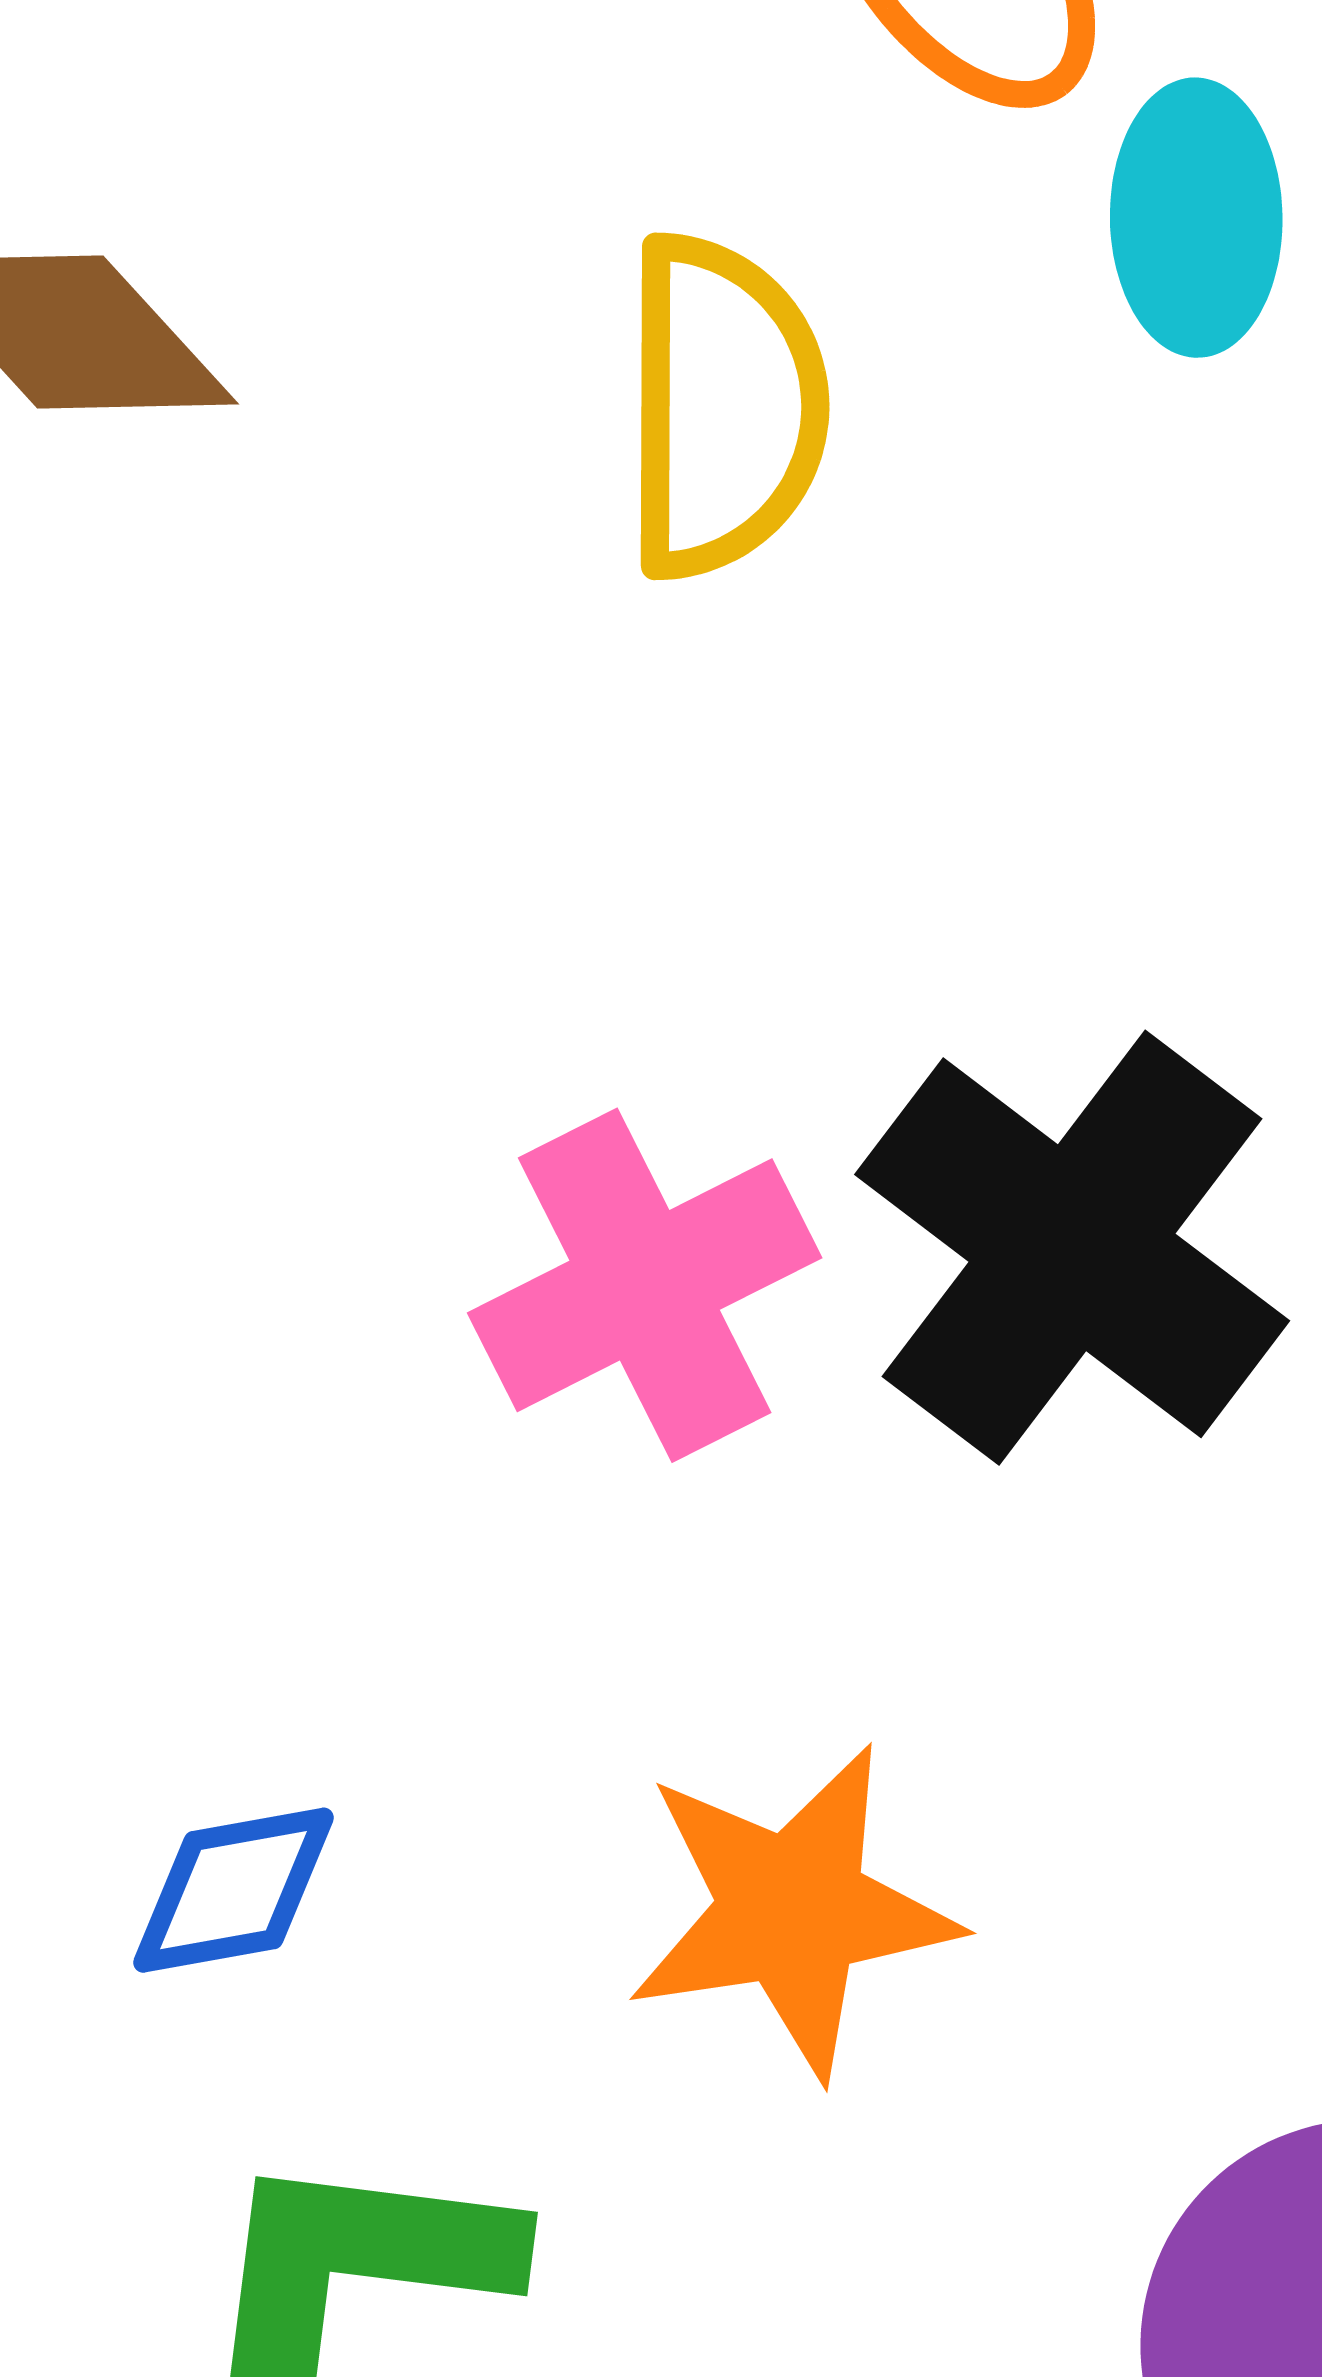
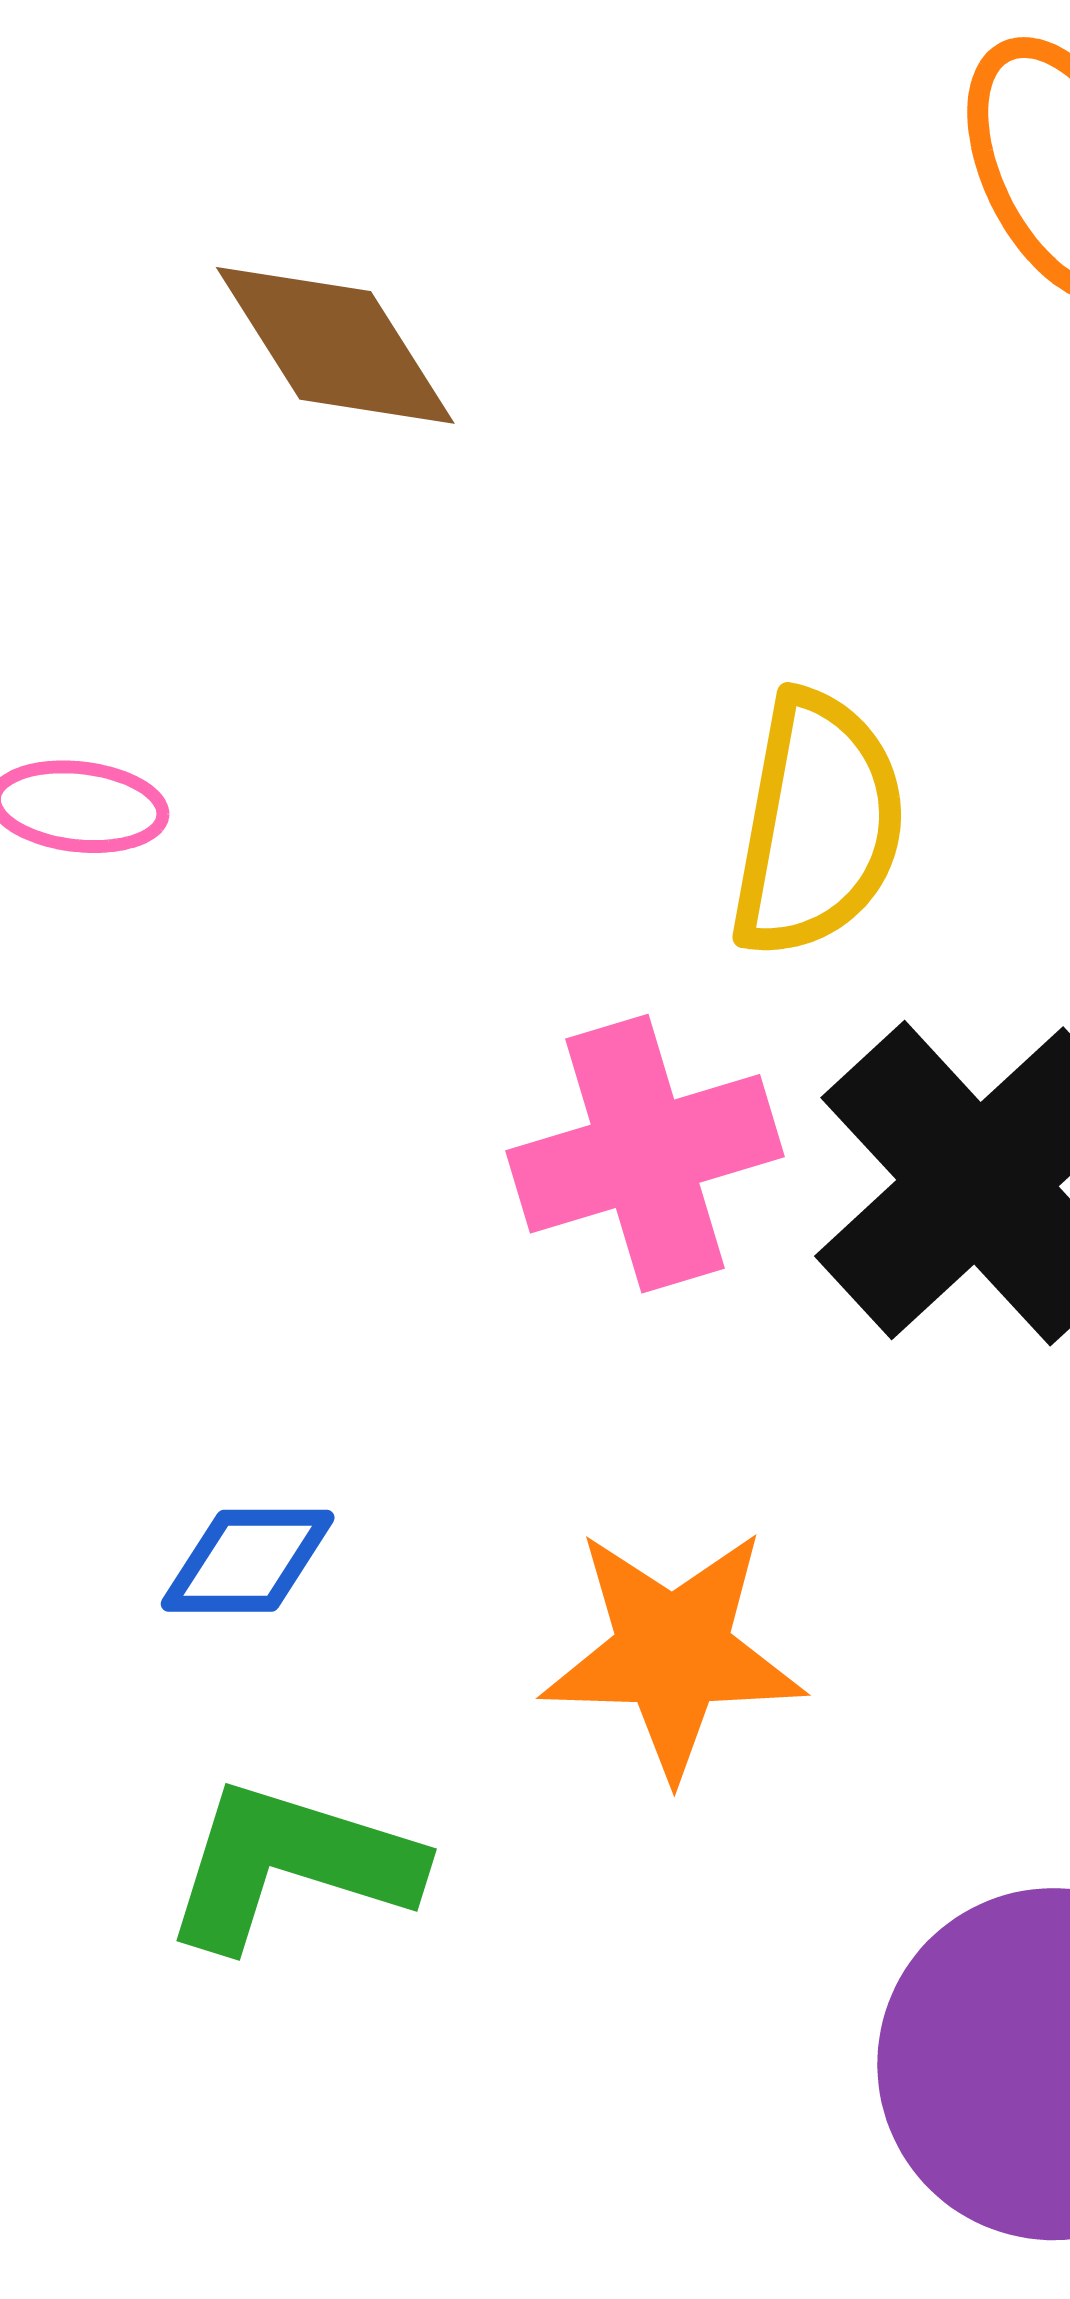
yellow semicircle: (723, 407) -> (818, 824), moved

